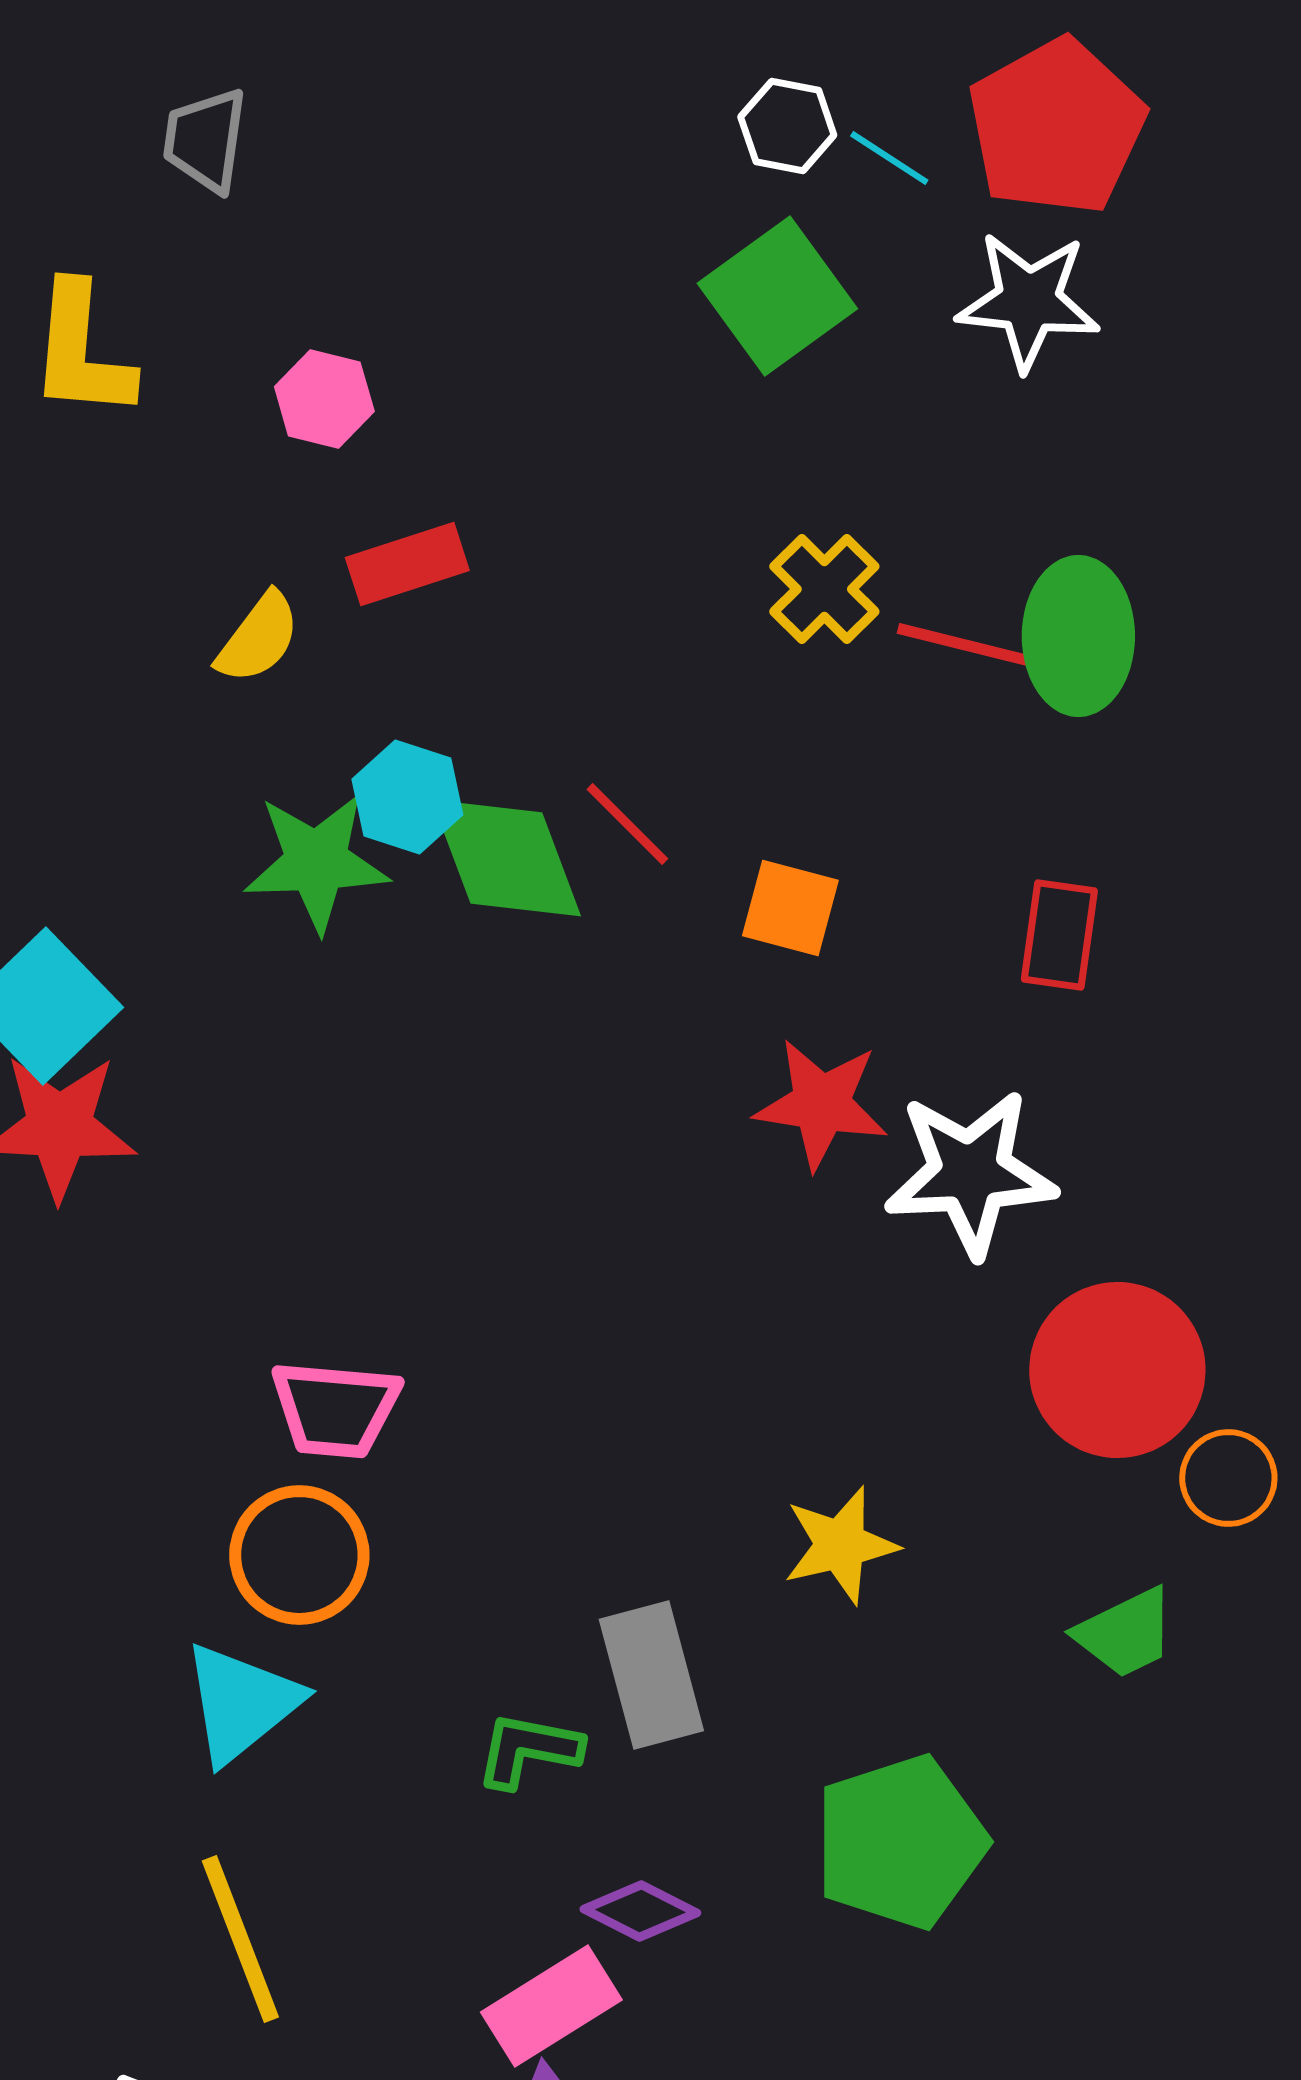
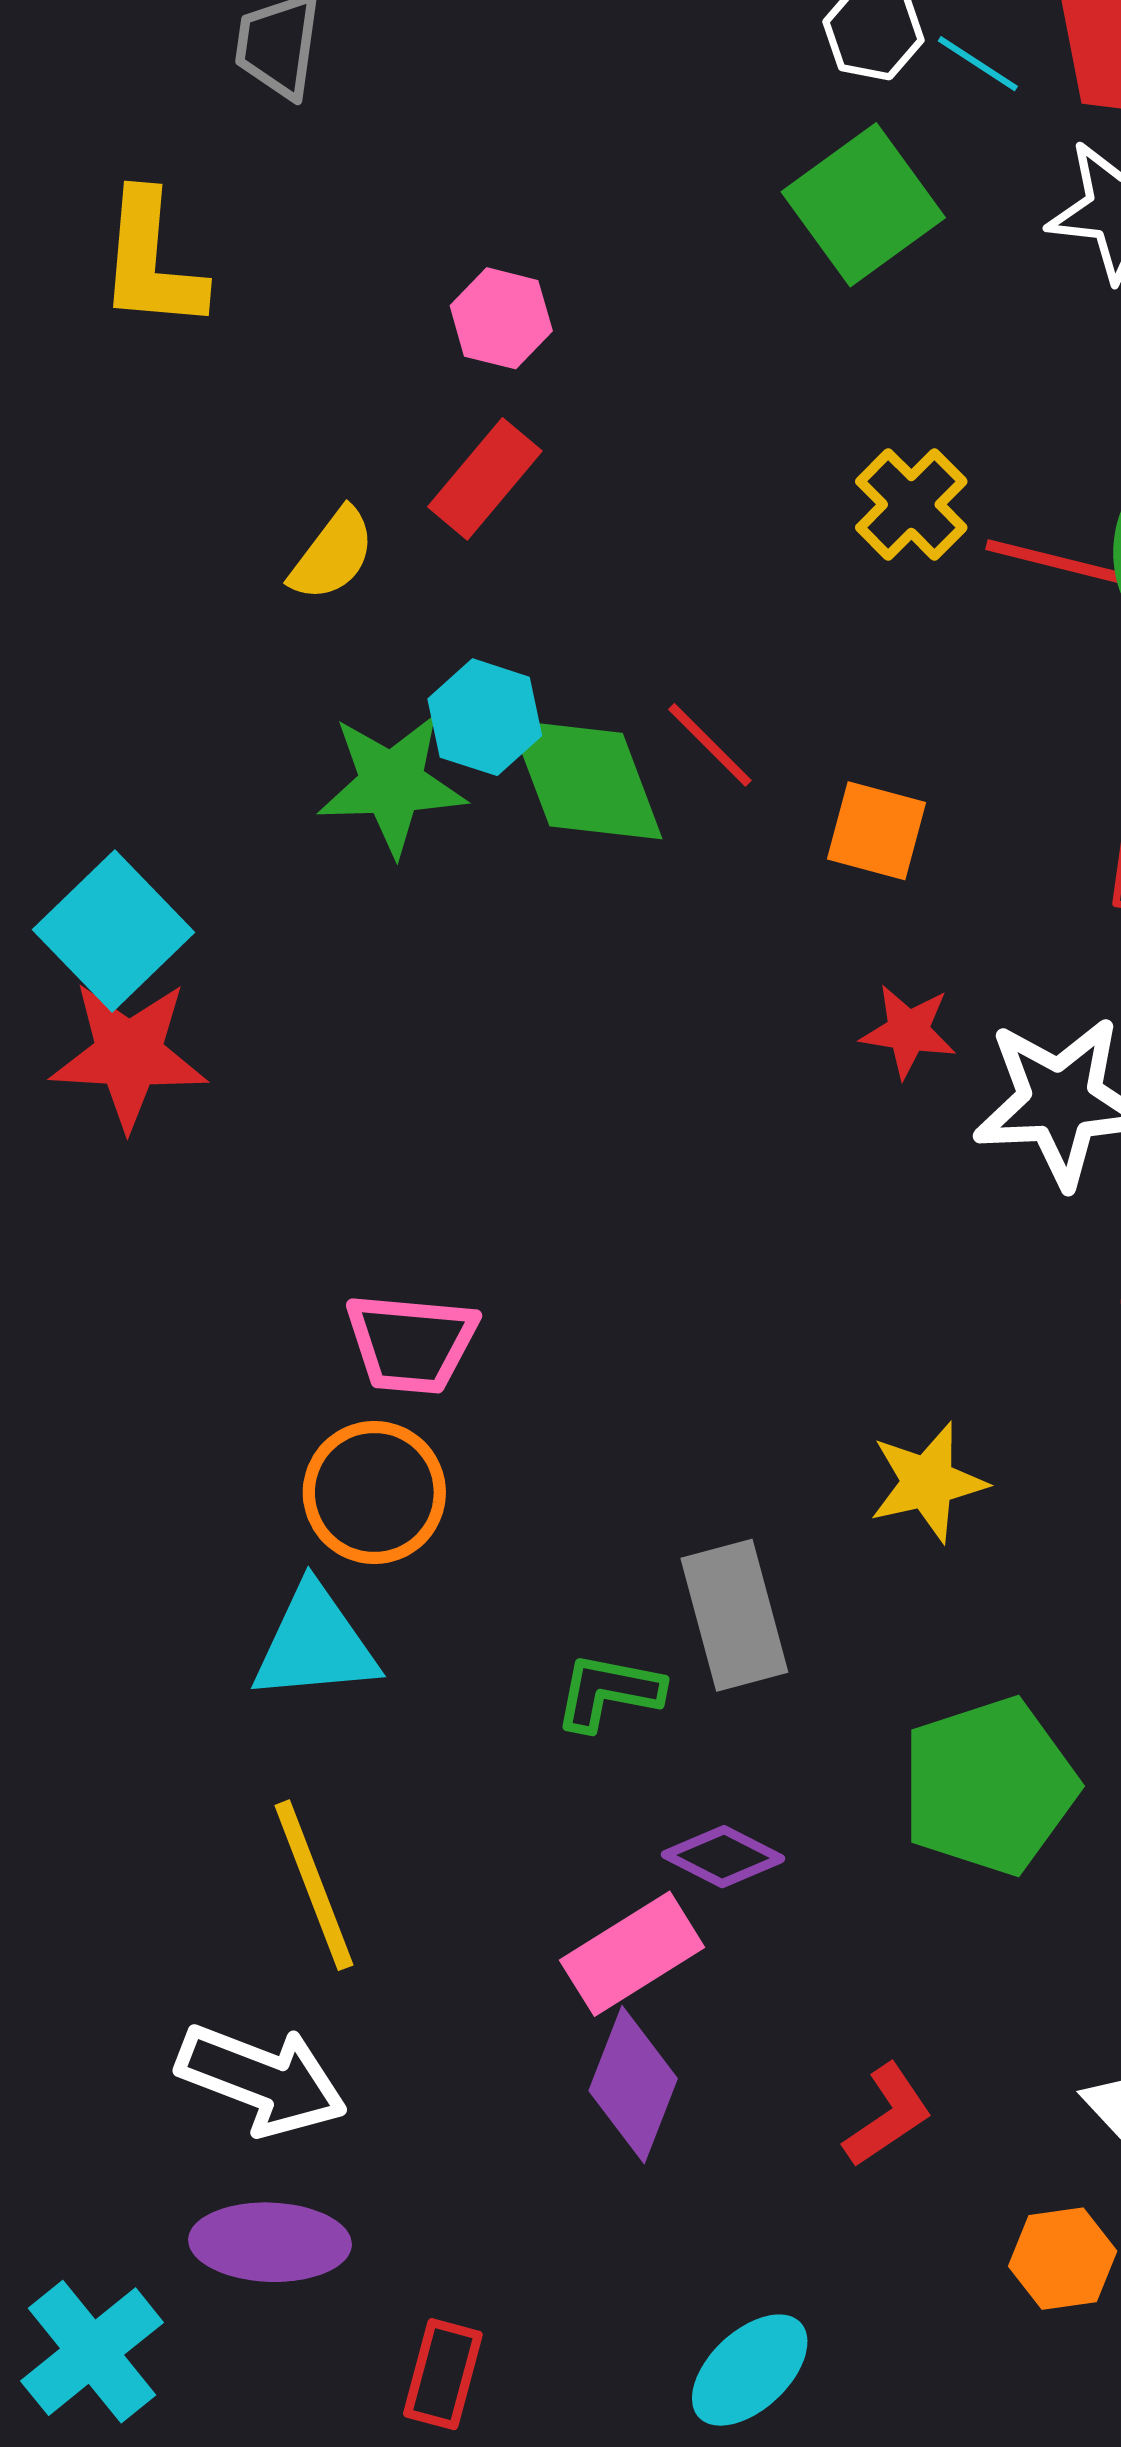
pink hexagon: (324, 399) -> (501, 318), moved
red rectangle: (407, 564) -> (485, 479), turned -32
red star: (821, 1104) -> (908, 1031), size x0.7
cyan triangle: (241, 1703) -> (315, 1644), turned 34

